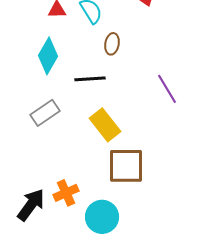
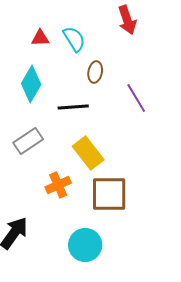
purple line: (167, 89) -> (136, 98), moved
orange cross: (66, 193) -> (58, 185), moved

